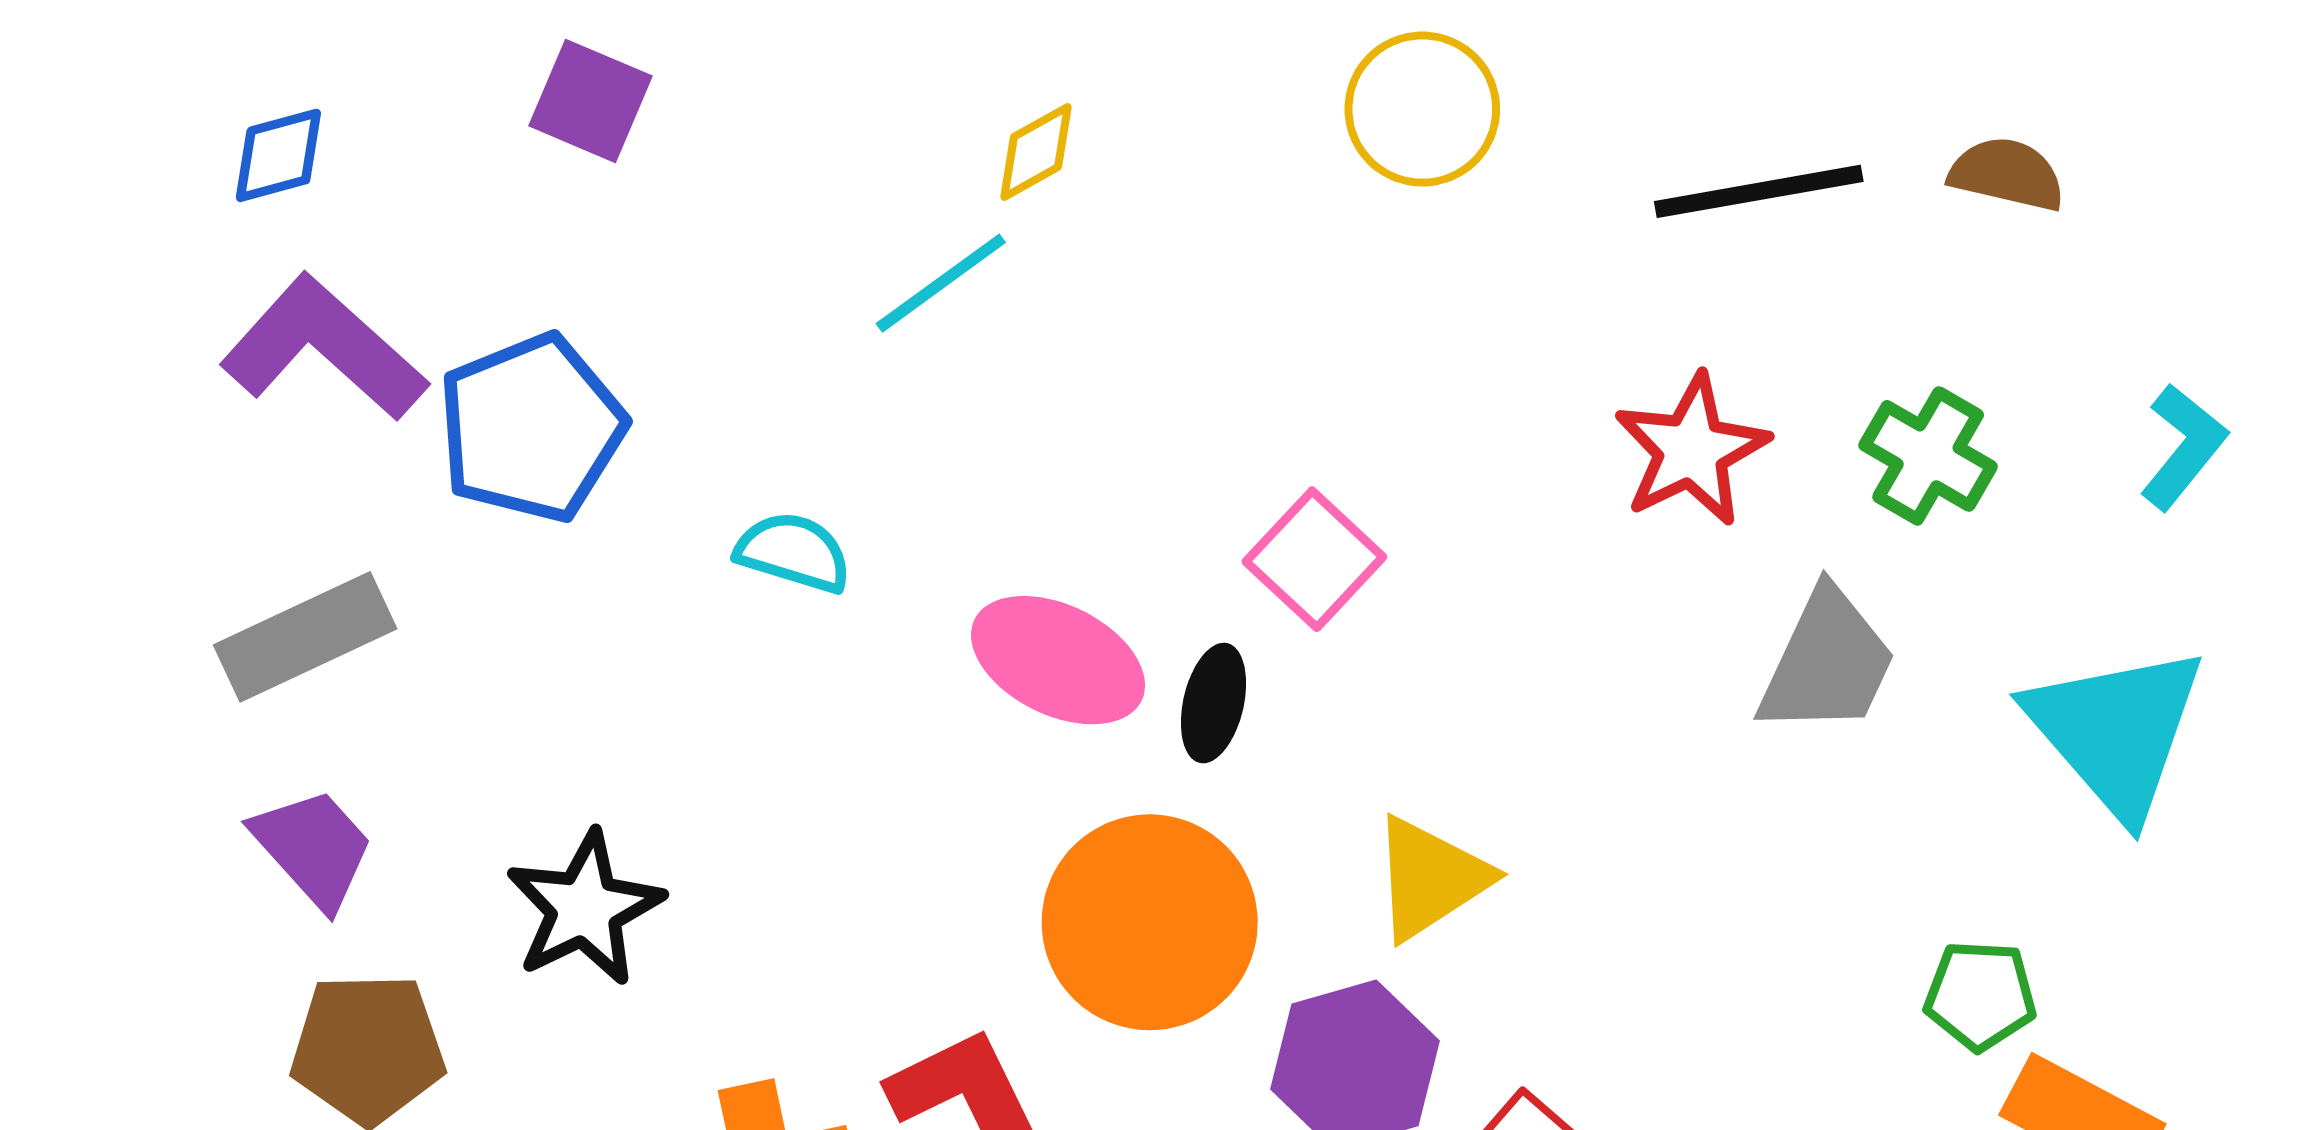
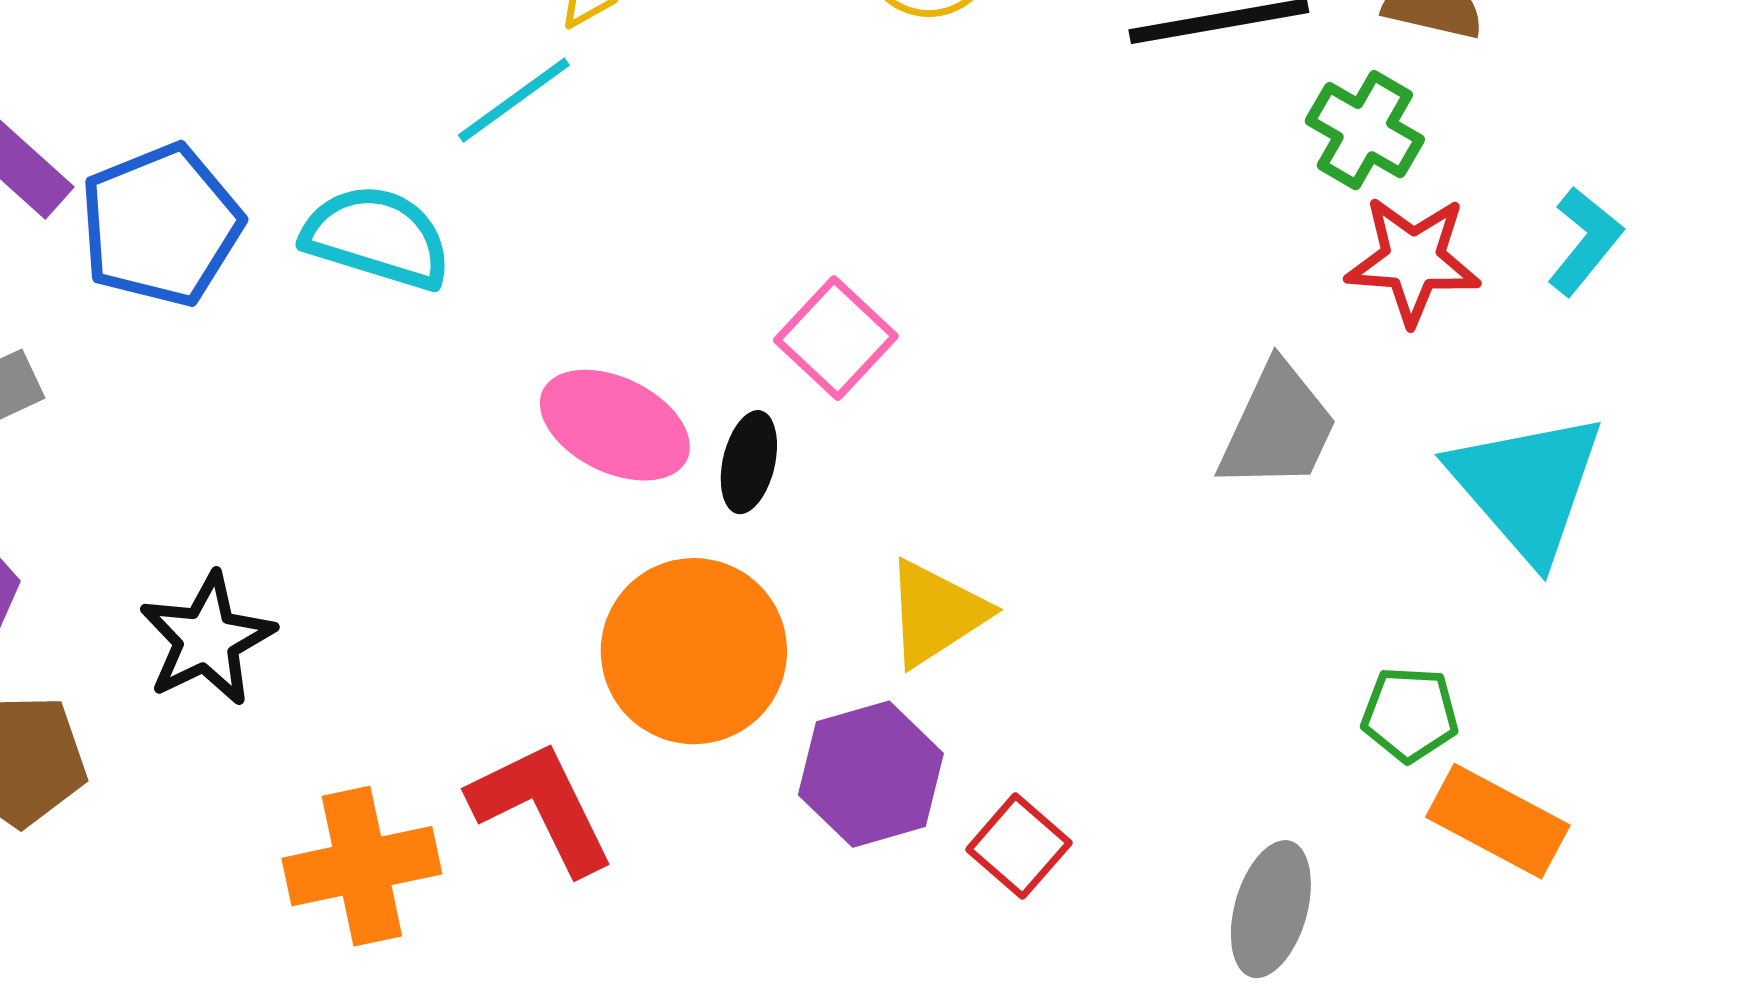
red star: (1691, 450) -> (1413, 260), moved, turned 30
green cross: (1928, 456) -> (1365, 130), moved
cyan semicircle: (794, 552) -> (377, 237), moved, size x1.5

